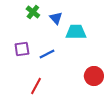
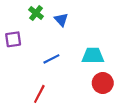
cyan trapezoid: (76, 32) -> (93, 56), moved
purple square: (22, 49) -> (13, 39), moved

